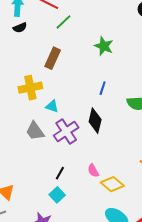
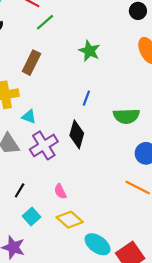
pink semicircle: (93, 171) -> (60, 191), moved
black line: (60, 173) -> (20, 190), moved
yellow diamond: (112, 184) -> (70, 220), moved

